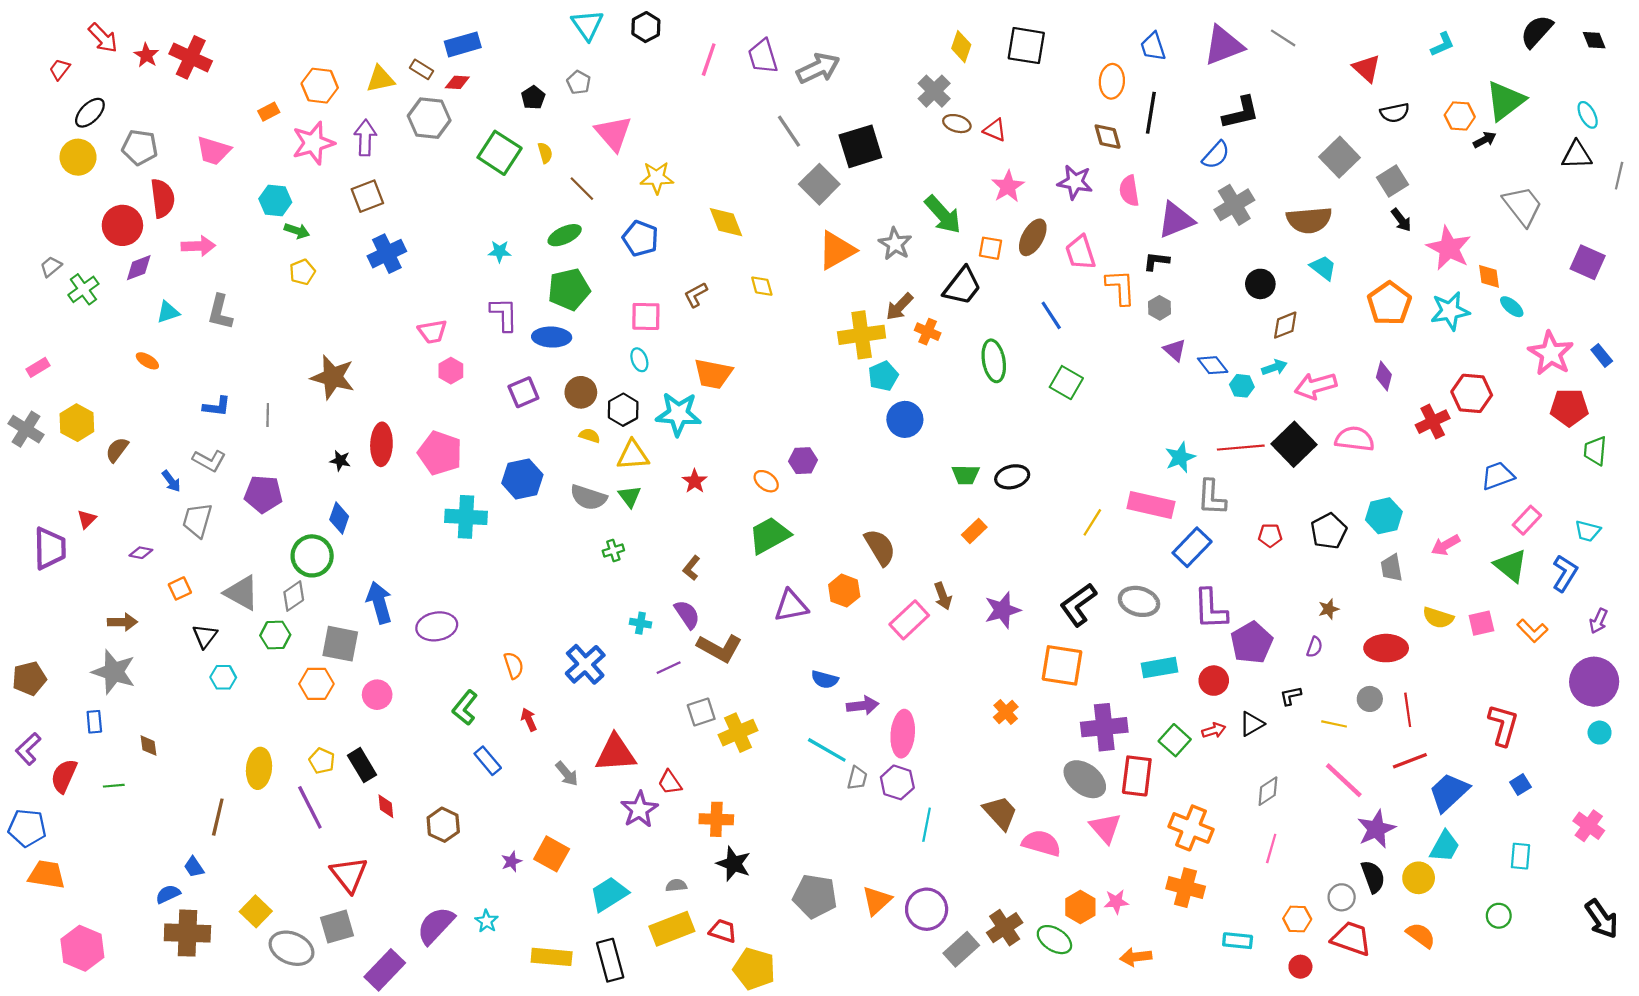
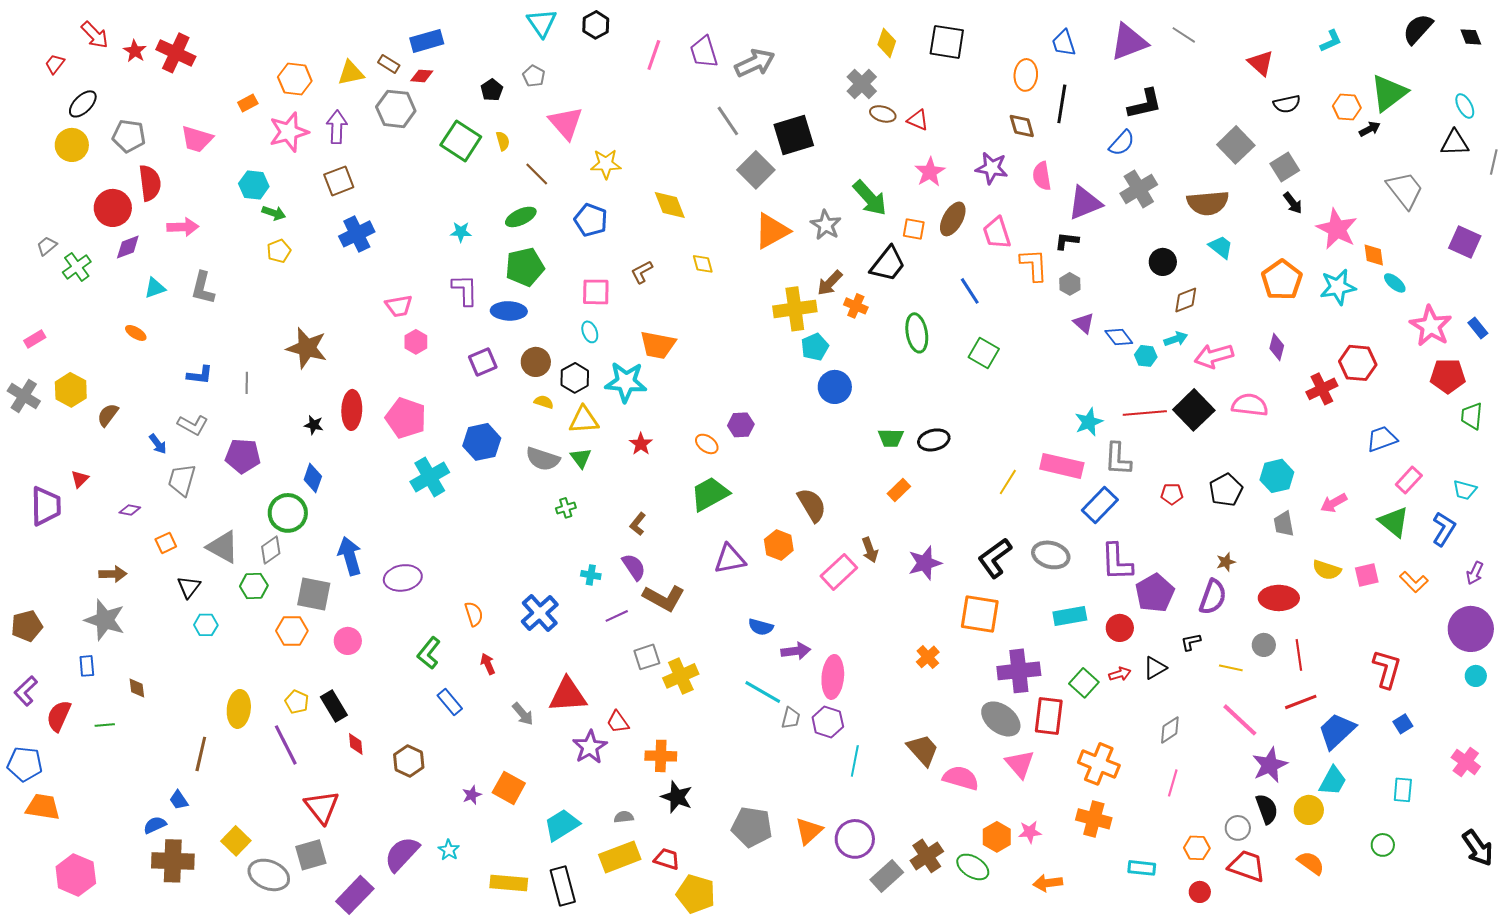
cyan cross: (466, 517) -> (430, 477), turned -33
purple semicircle: (1315, 647) -> (1213, 597), size x1.8

